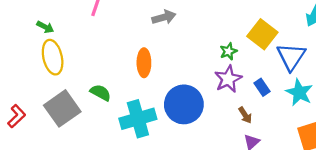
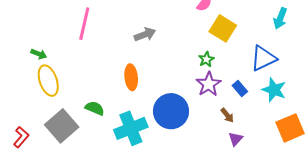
yellow square: (262, 34) -> (223, 28), moved
blue triangle: (291, 57) -> (263, 58), turned 36

